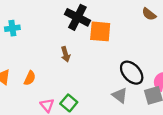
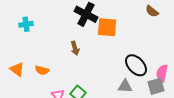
orange semicircle: (30, 78) -> (42, 70), turned 80
gray triangle: (120, 95) -> (125, 86), turned -35

